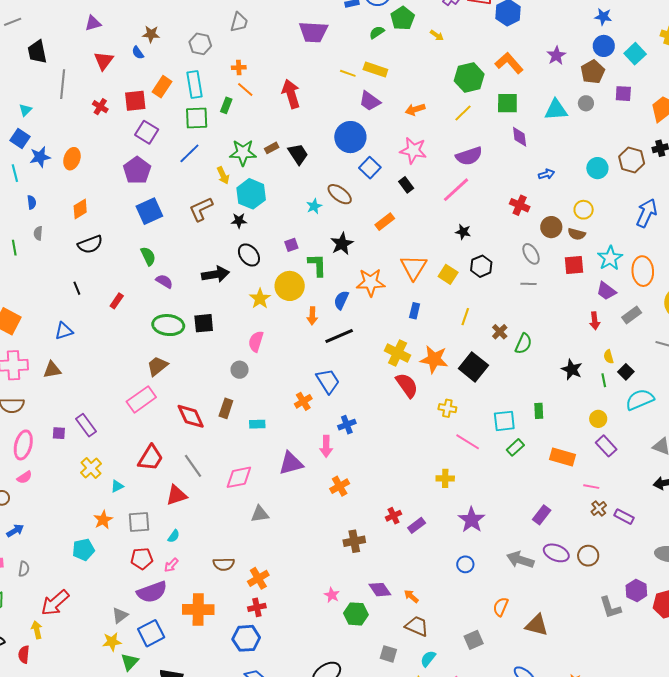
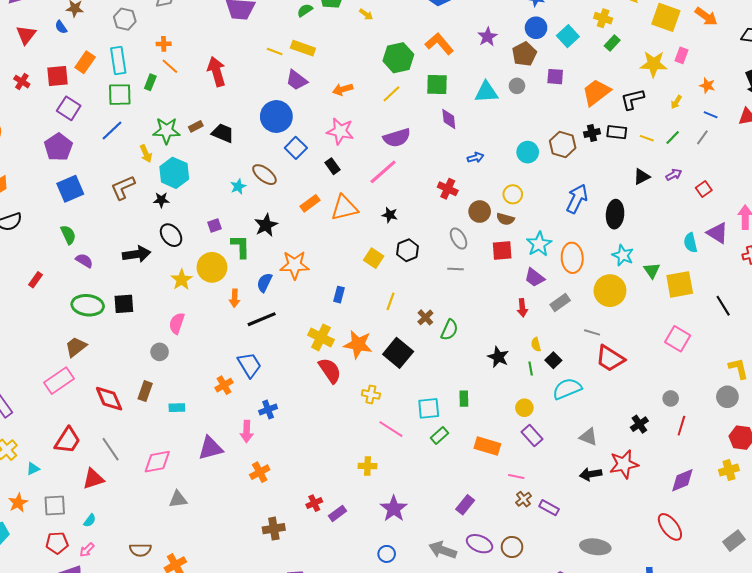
black trapezoid: (298, 154) -> (223, 133), turned -35
orange triangle: (414, 267) -> (344, 208), moved, turned 44

